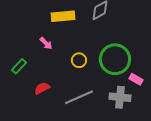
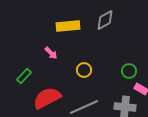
green circle: (115, 59) -> (129, 71), moved, size x0.5
red semicircle: (42, 88) -> (47, 98), size x1.8

